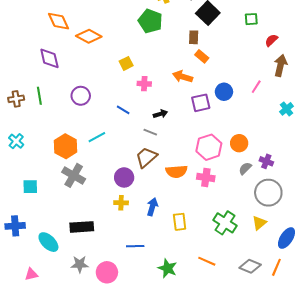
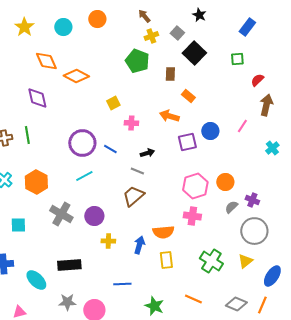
brown rectangle: (194, 37) -> (170, 74), moved
purple circle: (81, 96) -> (82, 143), moved, size x1.4
orange hexagon: (66, 146) -> (36, 182), moved
orange semicircle: (177, 171) -> (163, 232), moved
purple circle: (124, 177) -> (94, 216), moved

